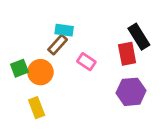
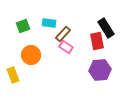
brown rectangle: (58, 45) -> (63, 34), moved
green square: (19, 68) -> (23, 26), moved
yellow rectangle: (37, 108) -> (13, 75), moved

